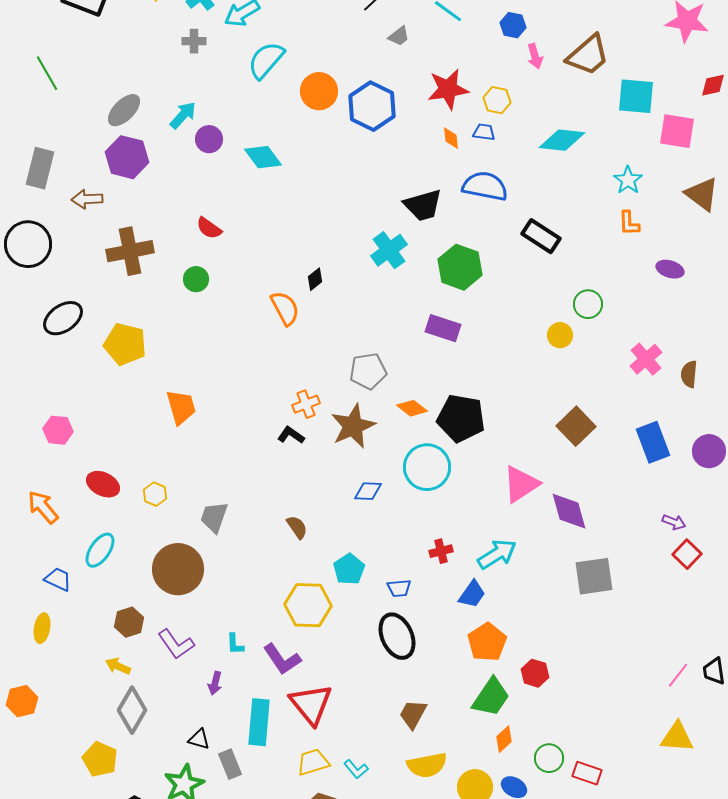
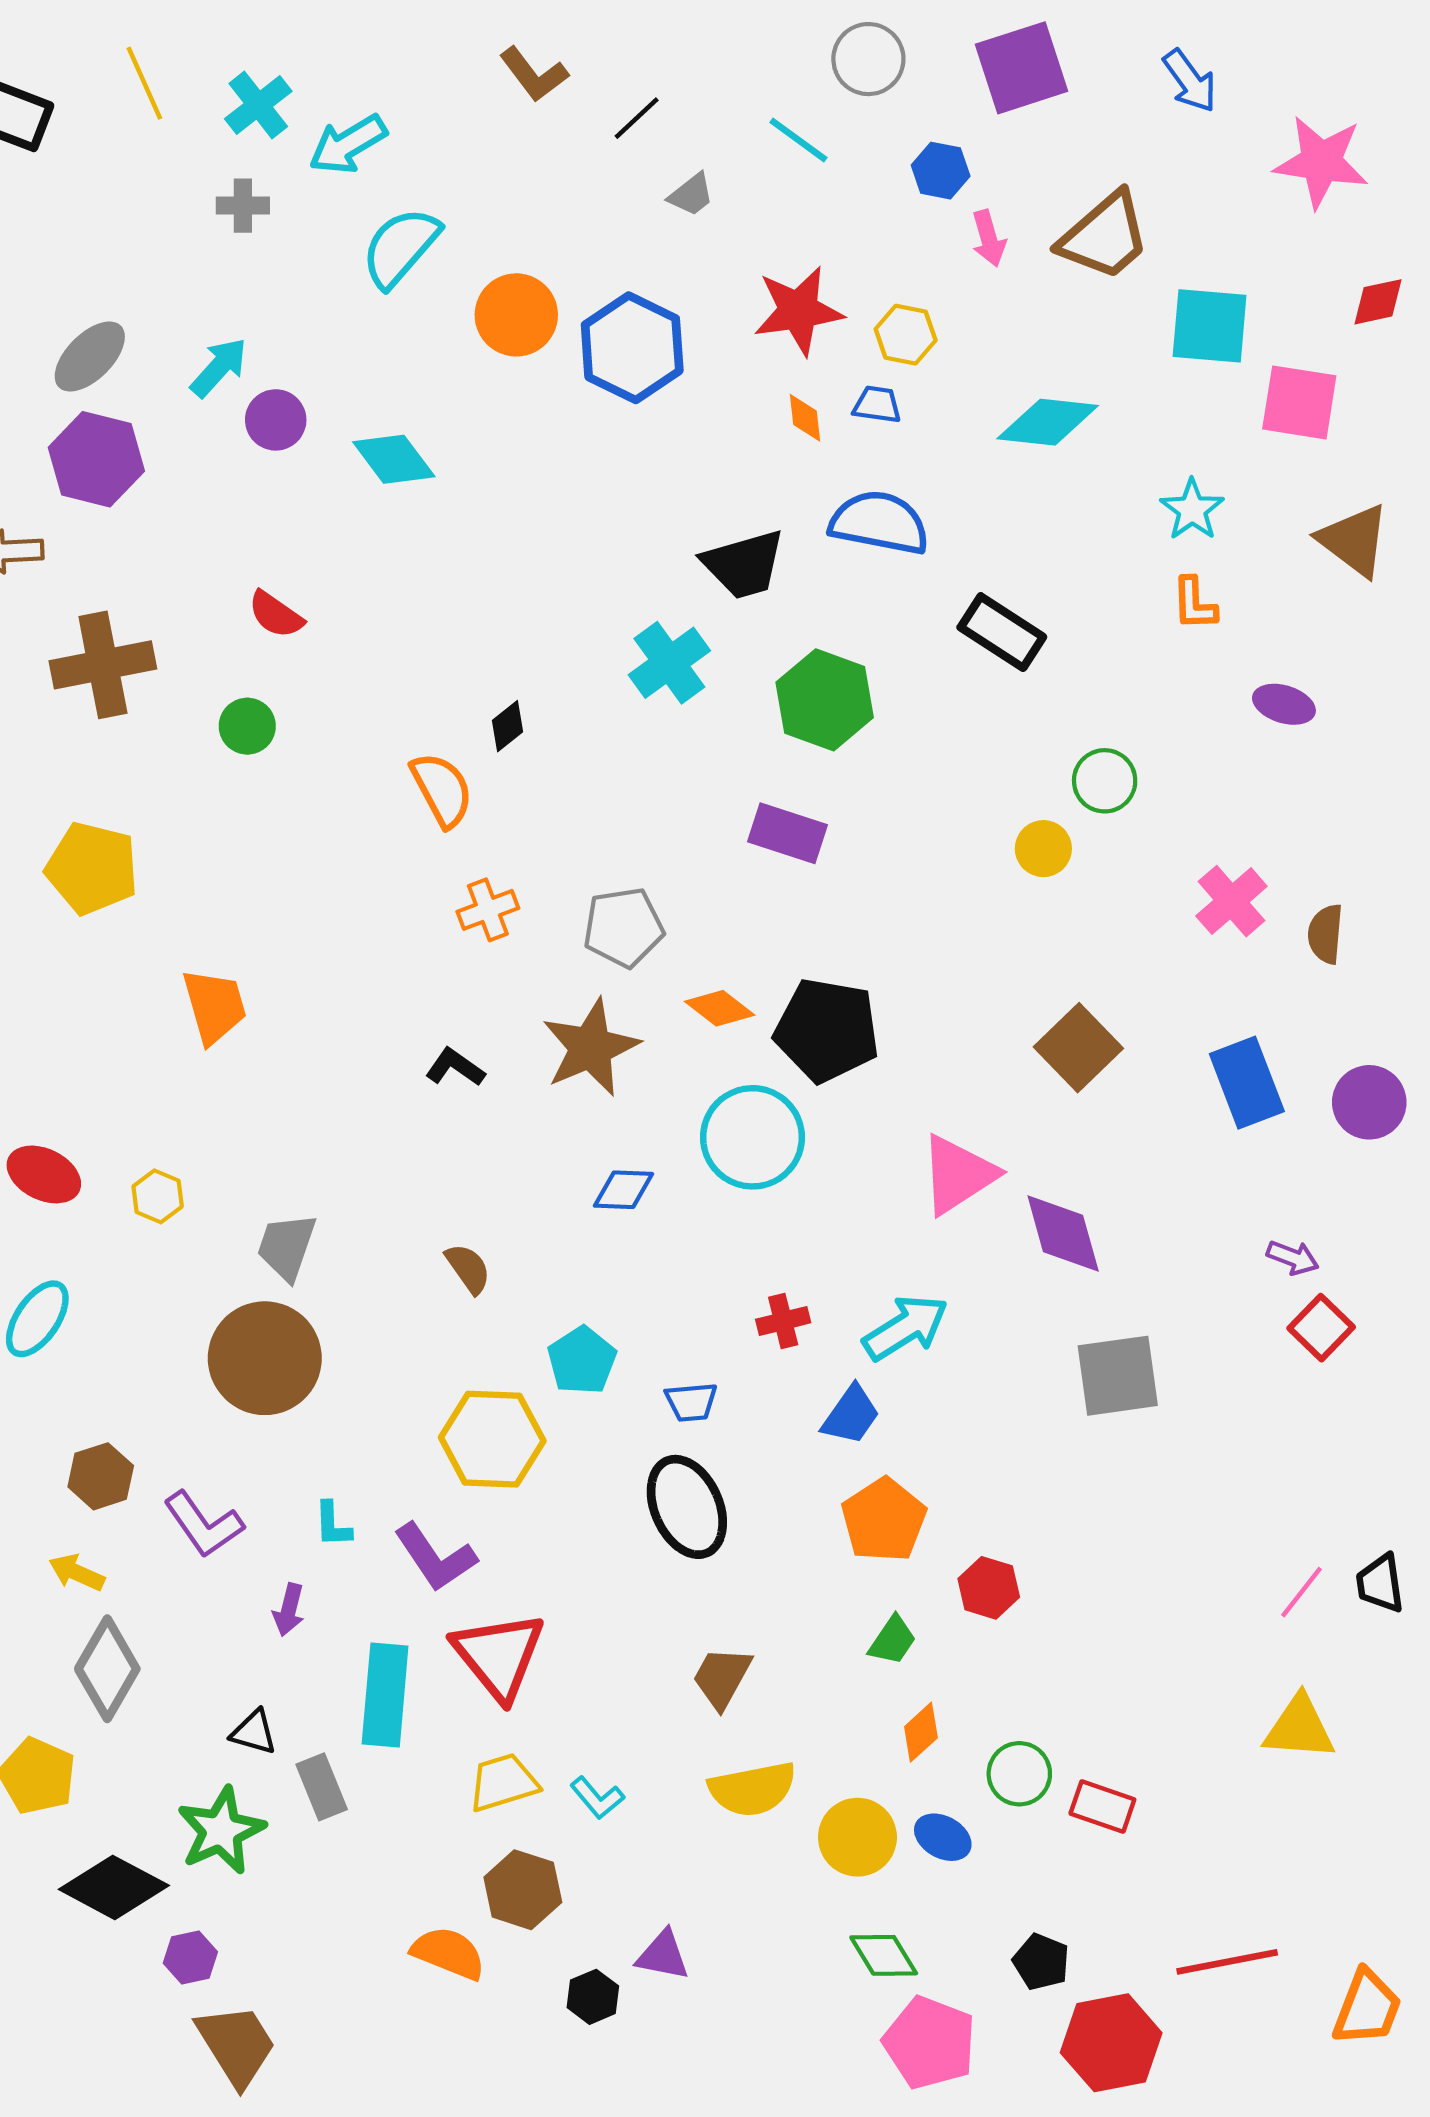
orange cross: (306, 404) -> (488, 910), moved
brown circle: (178, 569) -> (265, 1358), moved
green trapezoid: (491, 697) -> (892, 1640), size x0.6

